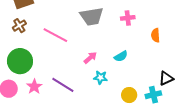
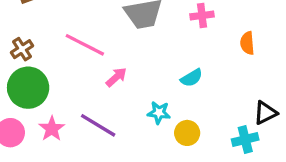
brown cross: (19, 26) -> (22, 49), moved
pink arrow: (90, 58) -> (116, 77), moved
yellow circle: (129, 95) -> (187, 133), moved

